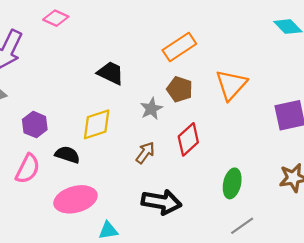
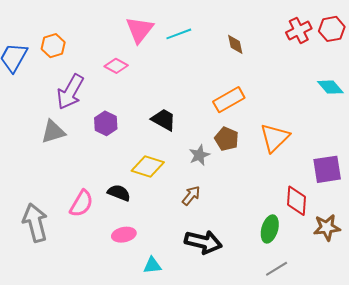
yellow diamond: (97, 124) -> (148, 166), turned 32
purple hexagon: (35, 125) -> (106, 123), moved
red diamond: (188, 139) -> (296, 201), moved, turned -48
pink ellipse: (75, 199) -> (124, 235), size x0.6

